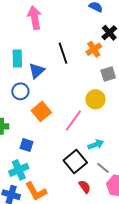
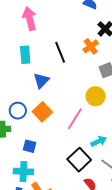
cyan rectangle: (17, 58) -> (25, 55), moved
blue triangle: (37, 71) -> (41, 81), moved
blue circle: (20, 91) -> (18, 111), moved
cyan cross: (19, 170) -> (23, 171), turned 30

